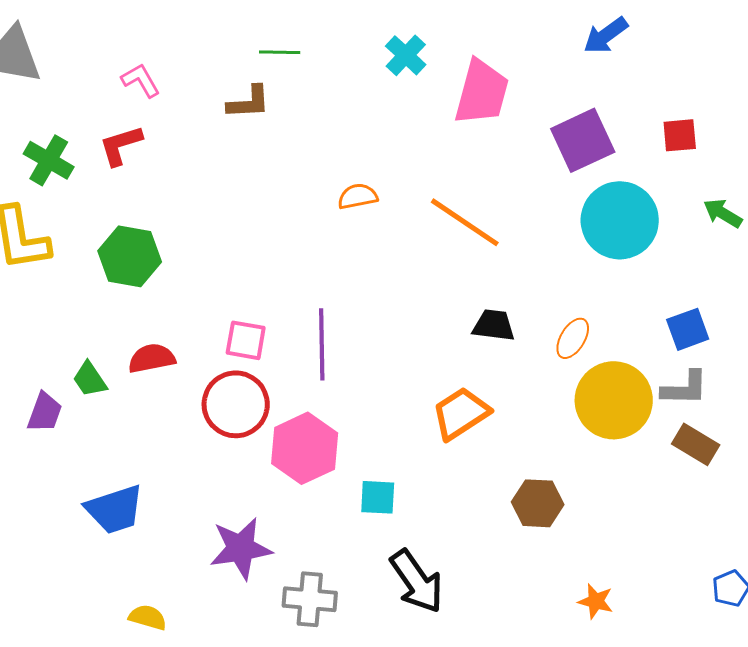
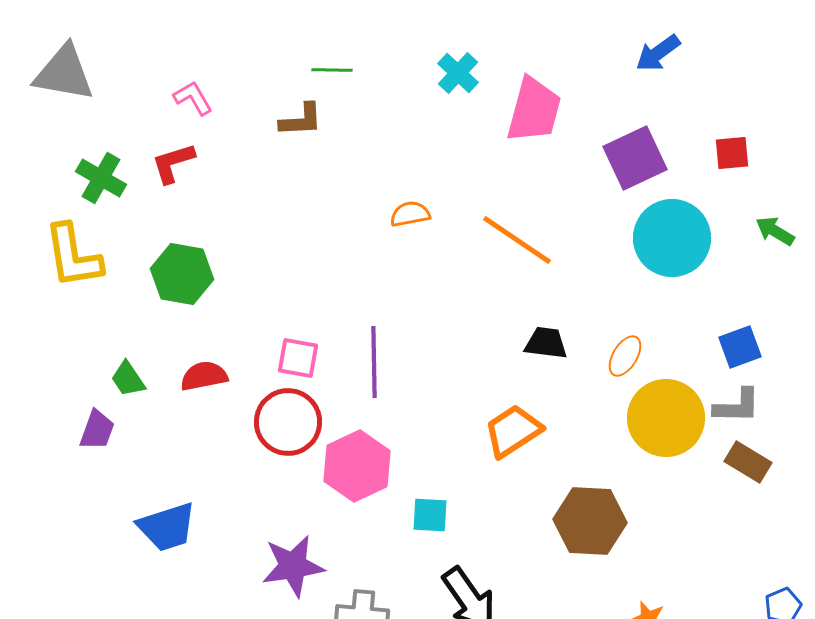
green trapezoid: (90, 379) -> (128, 379), moved
brown hexagon: (538, 503) -> (590, 521), size x1.4

